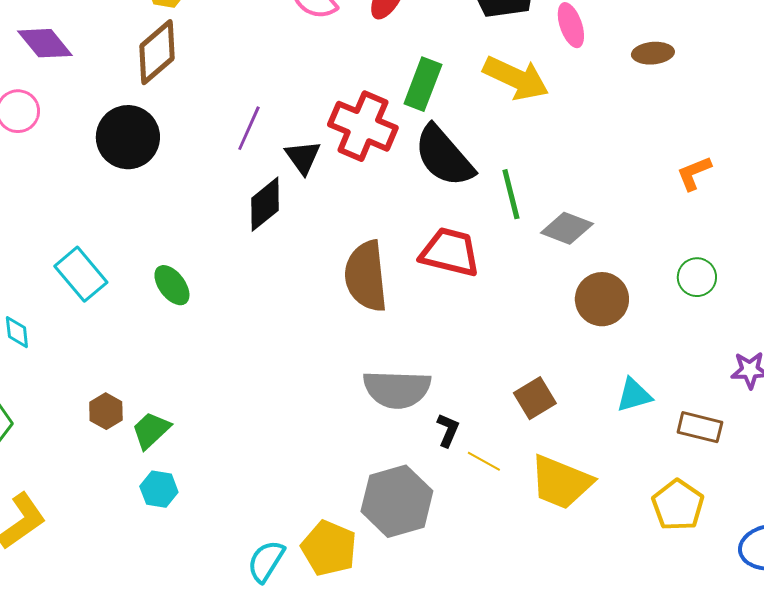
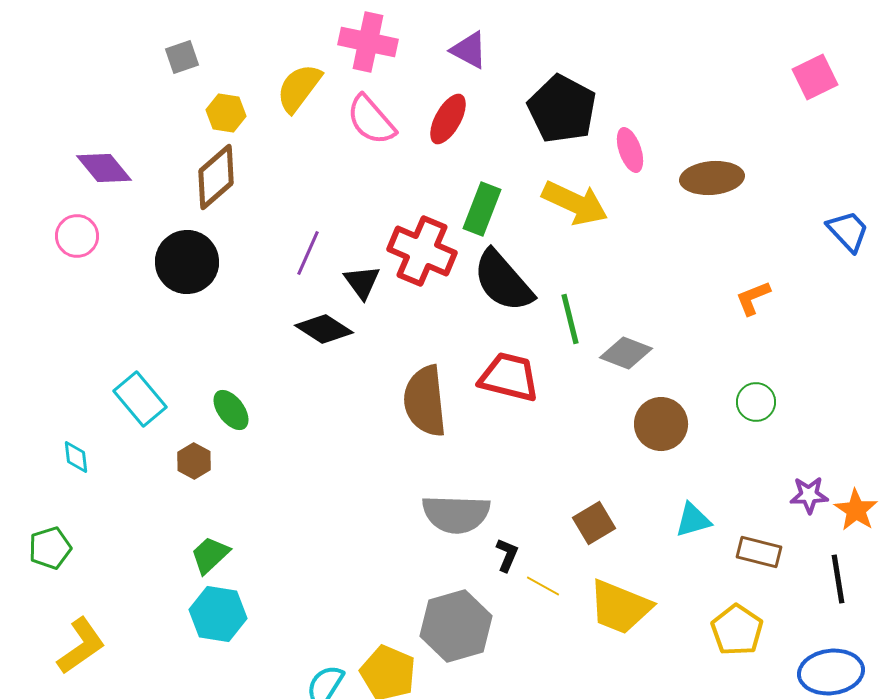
brown ellipse: (653, 53) -> (712, 178), size x1.5
black diamond: (265, 204) -> (324, 329), turned 72
brown hexagon: (106, 411) -> (194, 461), moved
cyan hexagon: (159, 489) -> (218, 614), size x1.5

